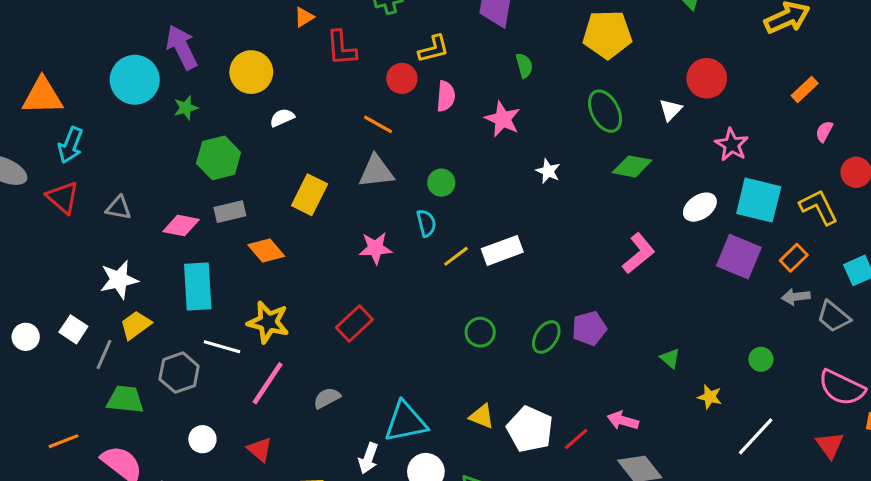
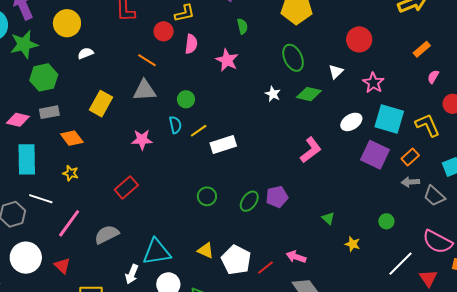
green star: (186, 108) -> (24, 44), size x1.8
white triangle: (671, 110) -> (336, 72), moved
white star: (548, 171) -> (273, 94), moved
yellow line: (456, 256) -> (199, 131), moved
yellow star: (268, 322) -> (71, 173), moved, size x0.6
gray semicircle: (327, 398) -> (107, 234), size x1.4
white line: (756, 436) -> (401, 264), moved
white circle: (202, 439) -> (26, 258), size x1.8

